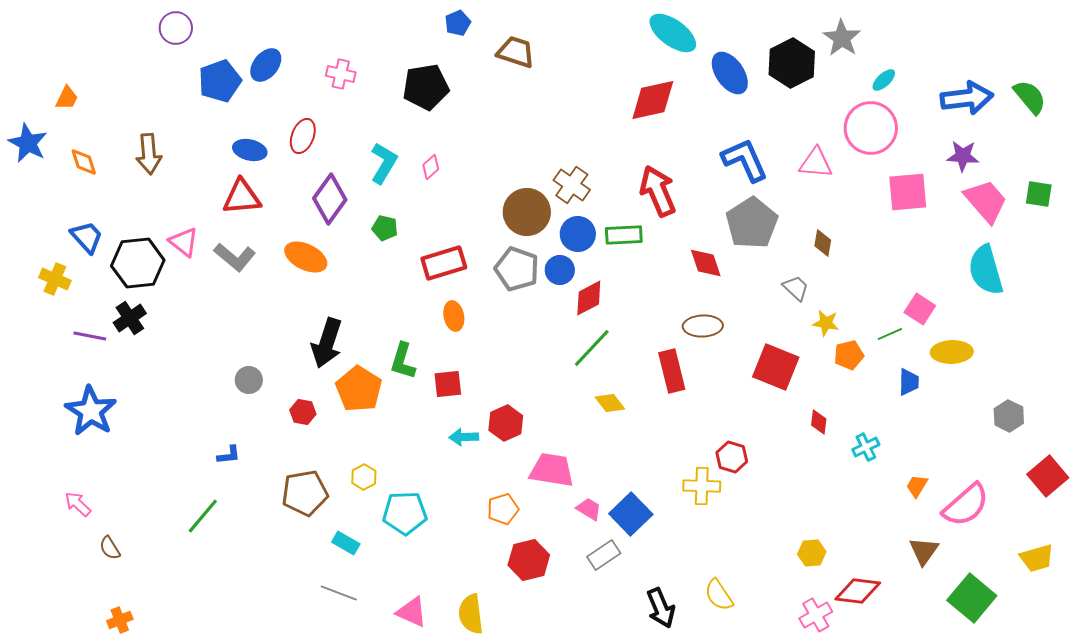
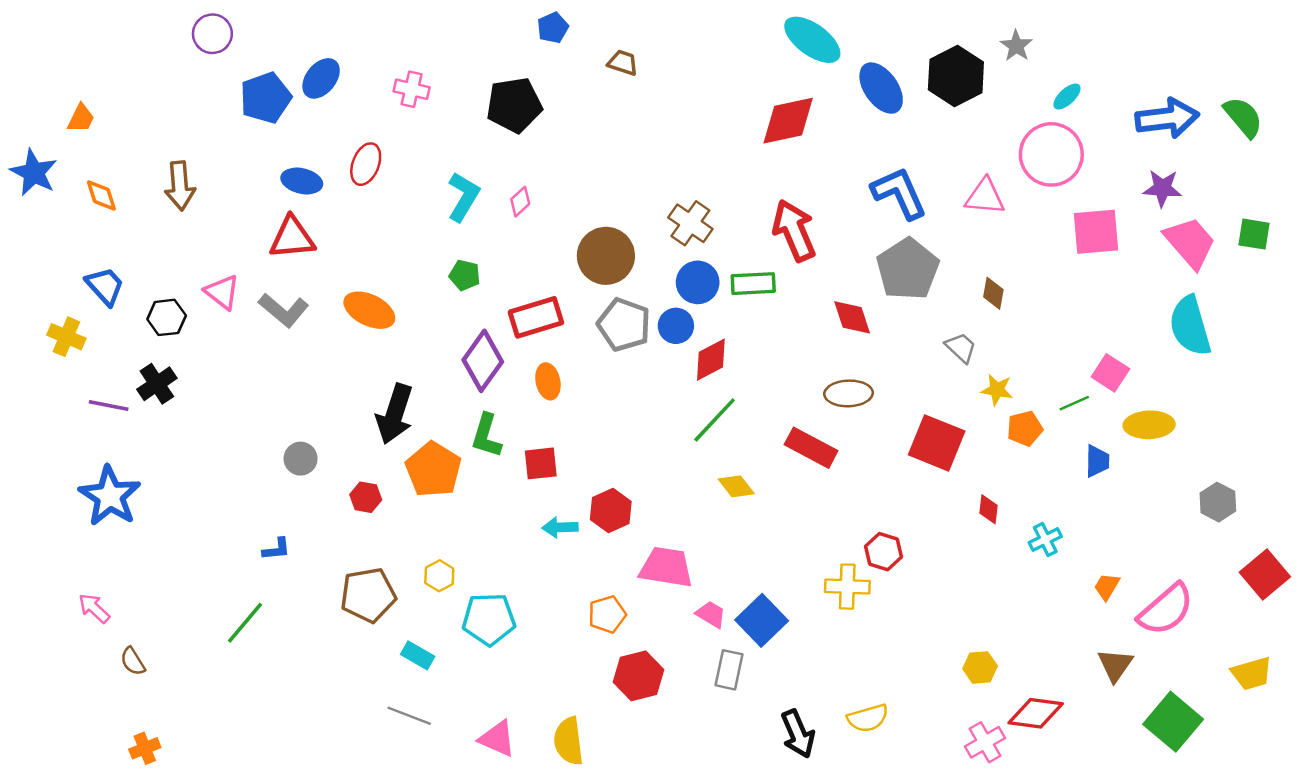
gray star: (842, 38) -> (1016, 46), size x0.7
brown trapezoid: (516, 52) -> (623, 63), size x0.7
purple diamond: (330, 199) -> (483, 361), moved
brown circle: (527, 212) -> (606, 256), moved
black hexagon: (138, 263) -> (167, 317), size x0.6
red rectangle: (672, 371) -> (811, 448), turned -48
gray rectangle: (604, 555) -> (729, 670), turned -44
yellow semicircle: (719, 595) -> (868, 718), turned -72

